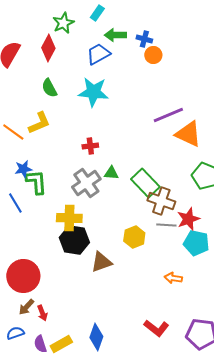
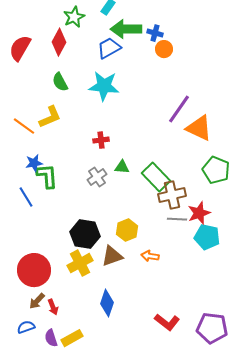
green arrow: (115, 35) -> (126, 29), size x1.4
purple line: (168, 115) -> (179, 109), turned -32
gray cross: (86, 183) -> (97, 177), size x0.7
brown cross: (161, 201) -> (172, 195), turned -32
yellow cross: (69, 218) -> (80, 263), moved, turned -30
yellow hexagon: (134, 237) -> (127, 230), moved
orange arrow: (173, 278) -> (150, 256), moved
blue diamond: (96, 337) -> (107, 303), moved

